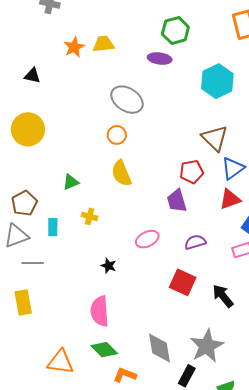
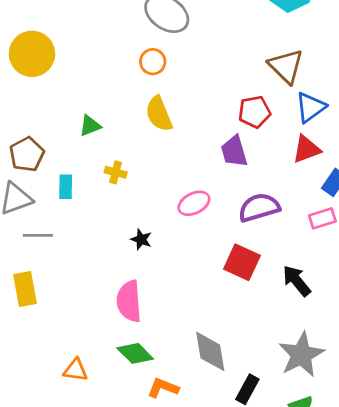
purple semicircle: (195, 242) -> (259, 207), size x1.4
gray star: (207, 346) -> (301, 355), moved
orange triangle: (60, 362) -> (76, 370), size x0.7

